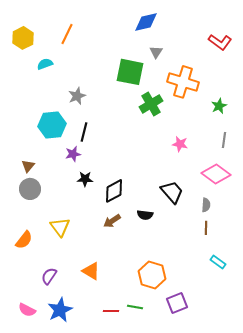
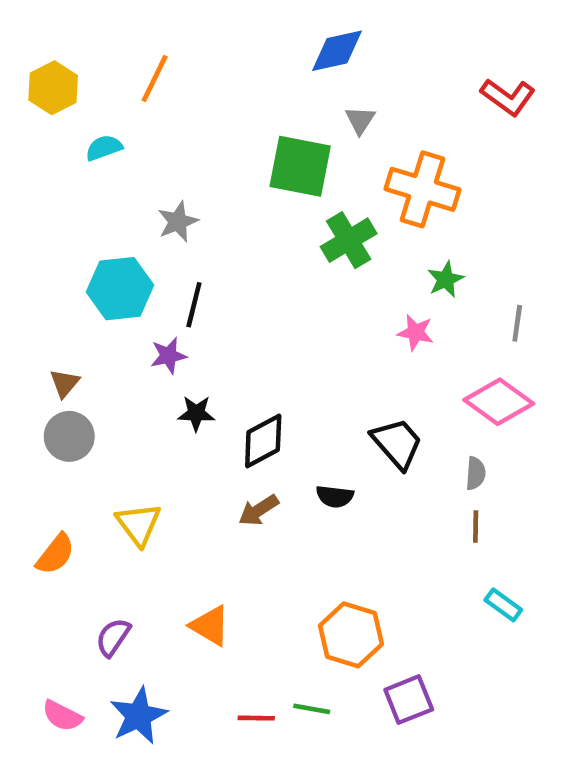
green star: (219, 106) -> (446, 279), moved

